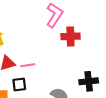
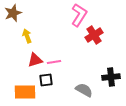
red cross: (70, 36) -> (94, 35), turned -30

